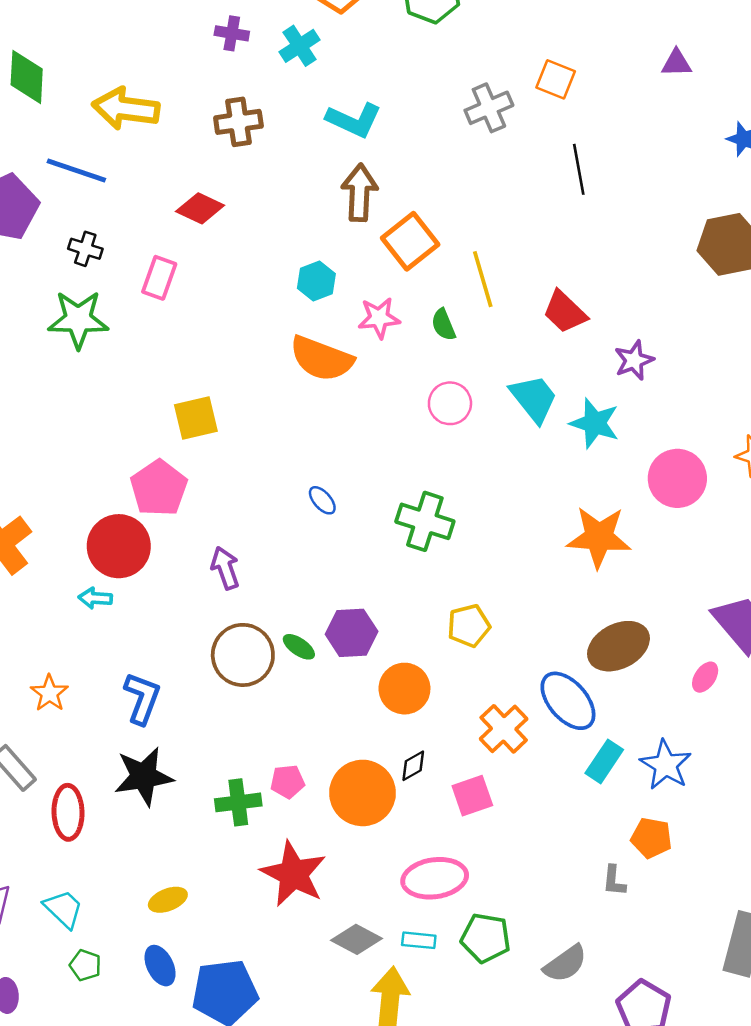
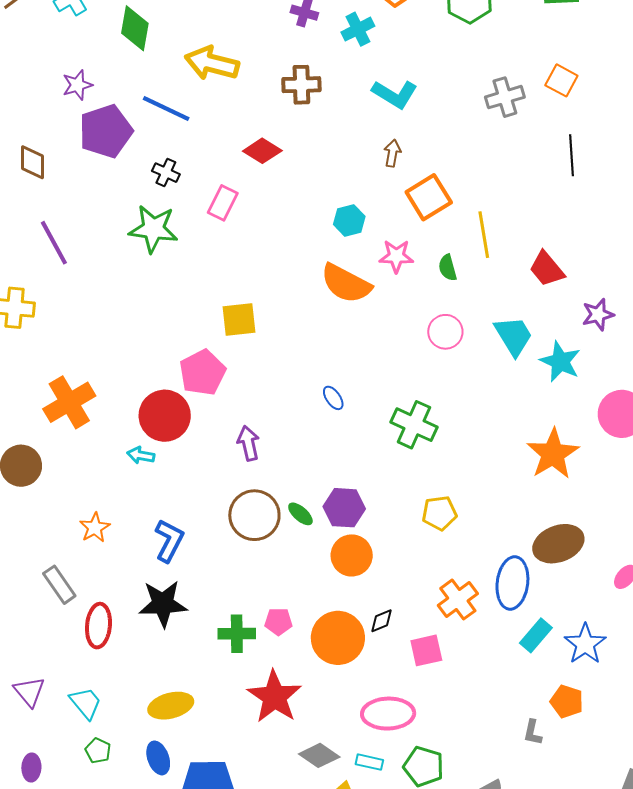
brown arrow: (359, 193) -> (392, 153), size x0.6
orange star: (599, 537) -> (553, 454), turned 30
orange circle: (404, 689) -> (352, 555), moved
blue ellipse: (568, 701) -> (512, 583), turned 42
yellow ellipse: (168, 900) -> (171, 706), size x1.4

